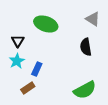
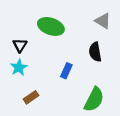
blue rectangle: (37, 69) -> (66, 71), moved
green semicircle: (85, 90) -> (94, 99), turned -35

